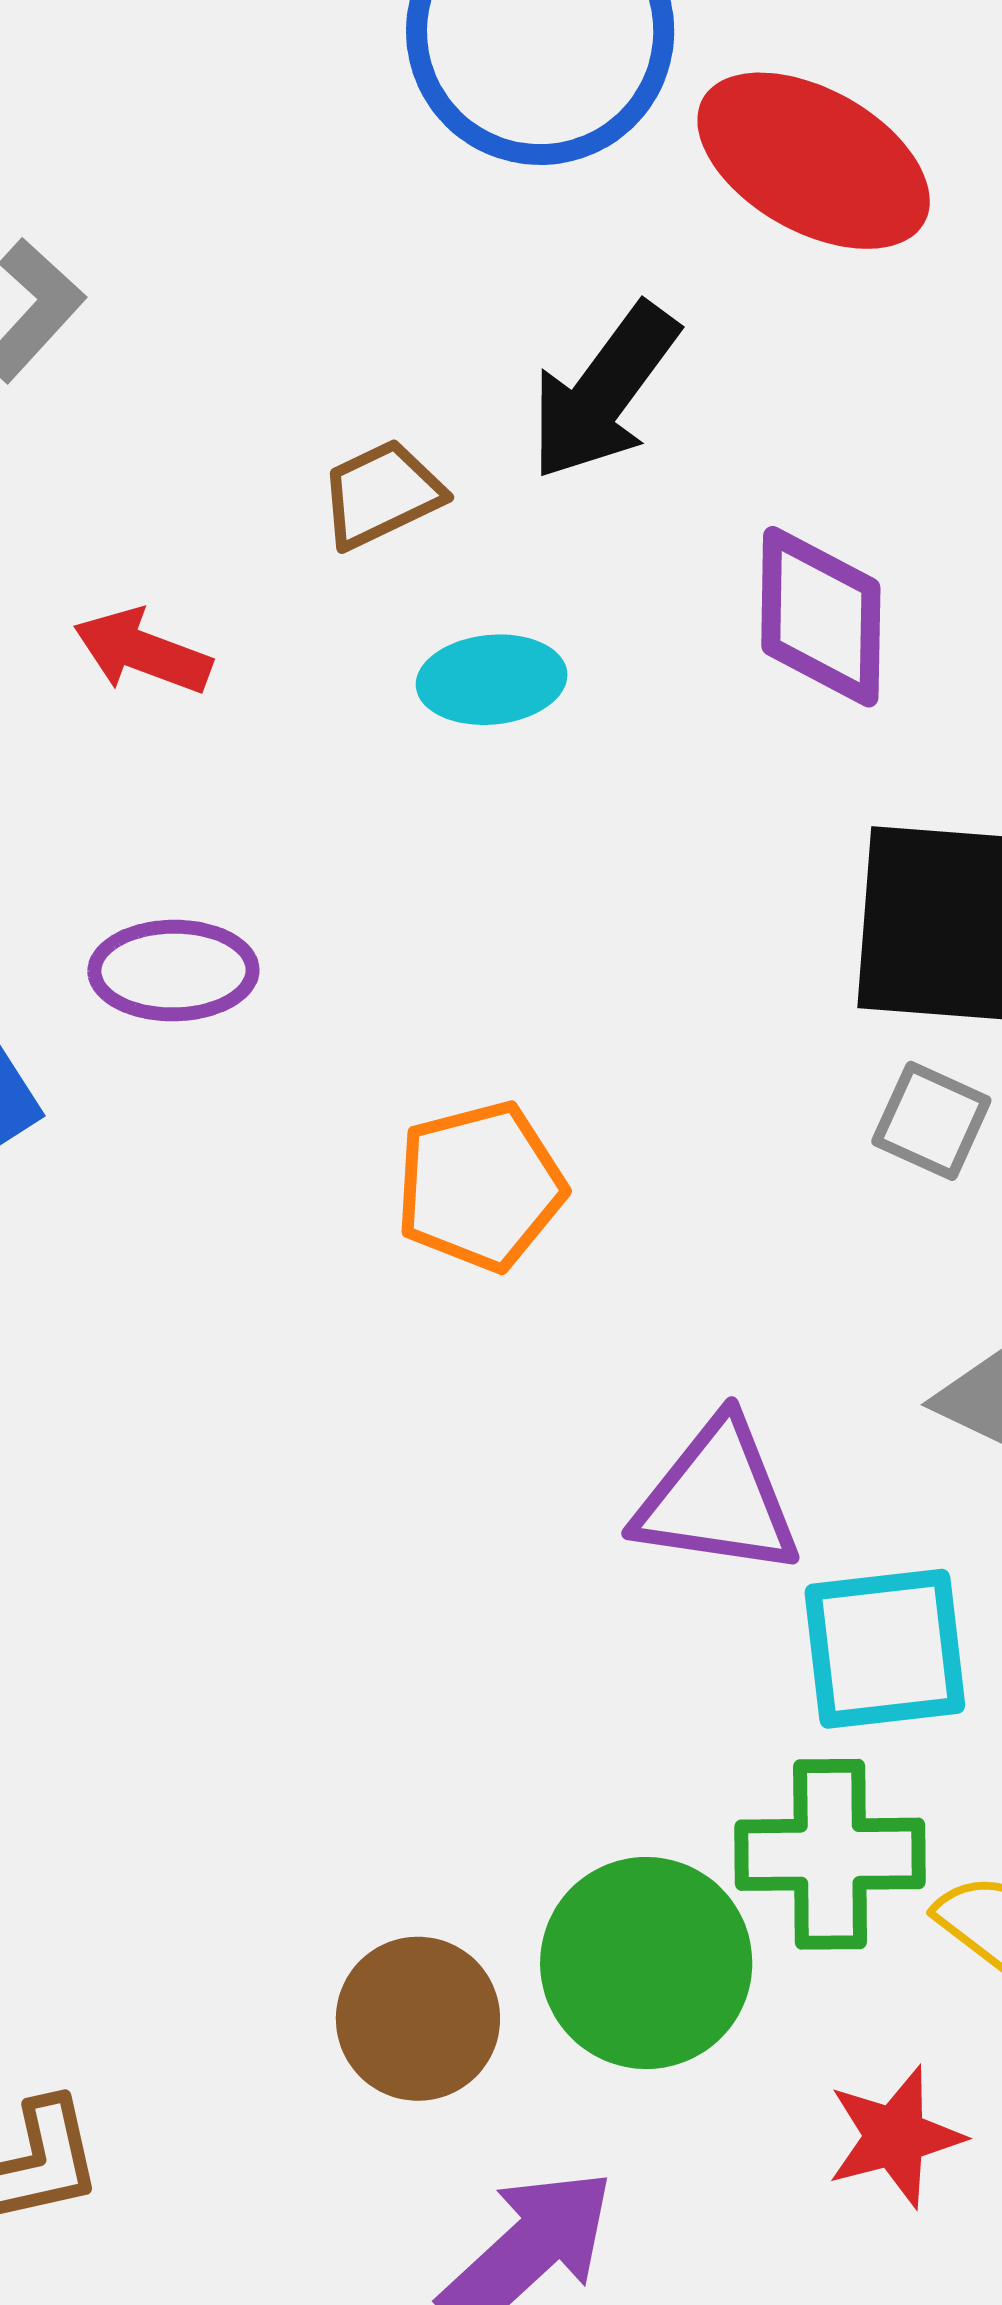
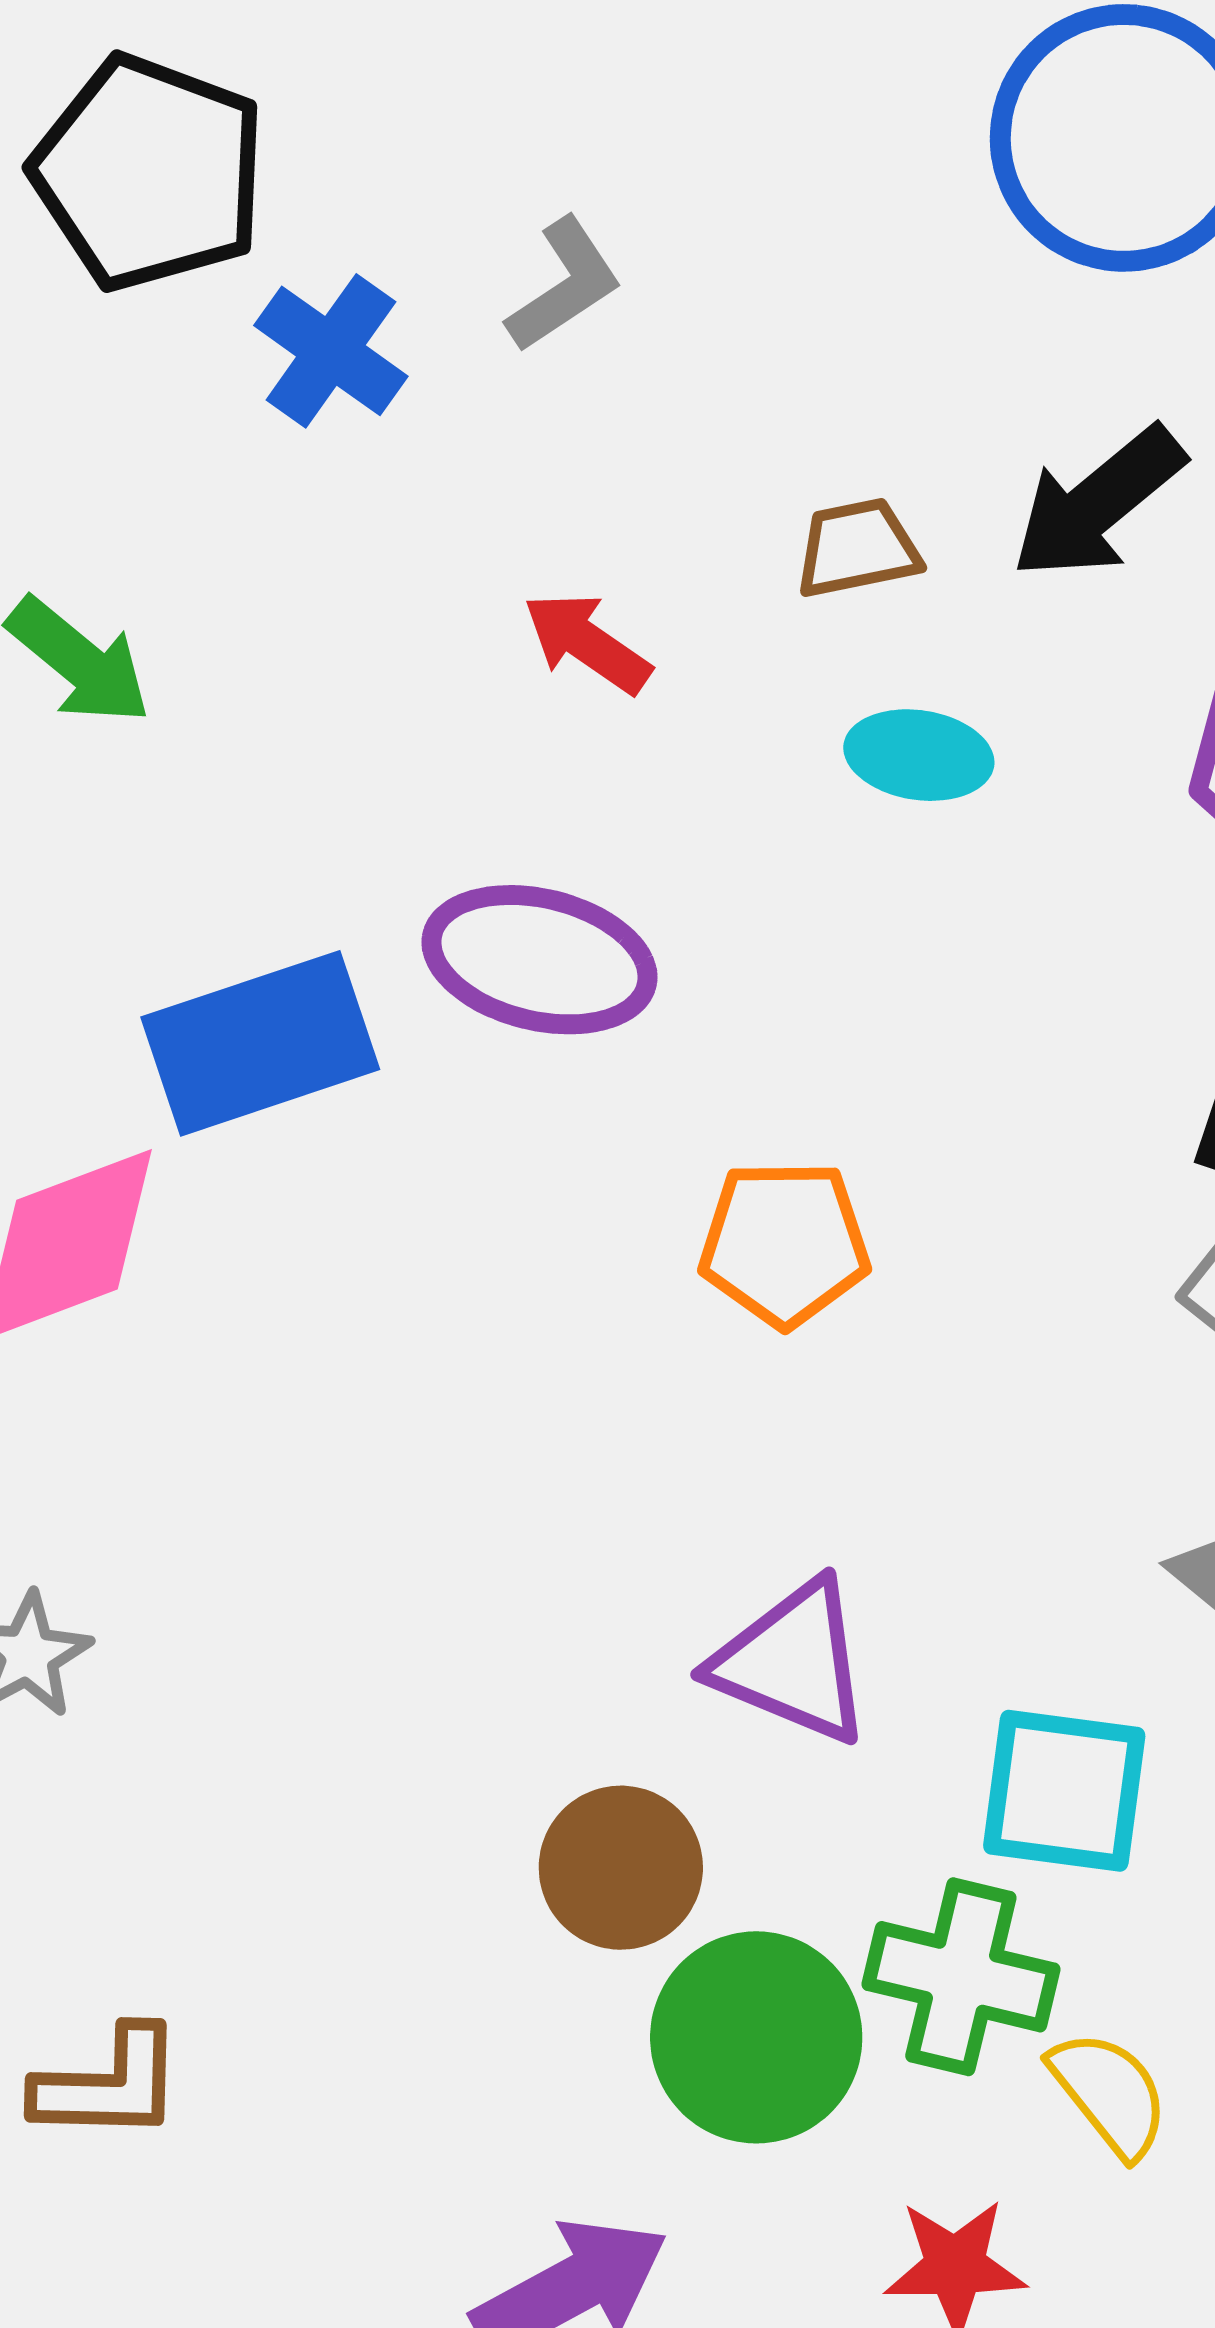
purple ellipse: (173, 971) -> (540, 960), size x1.4
purple triangle: (717, 1498) -> (792, 1662), moved
brown circle: (418, 2019) -> (621, 1868), moved

